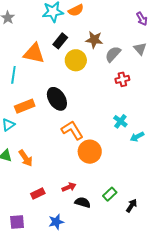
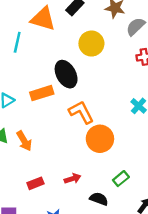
yellow circle: (76, 60) -> (91, 44), moved
orange rectangle: (25, 106) -> (42, 93), moved
green rectangle: (110, 194) -> (121, 179), moved
black semicircle: (83, 202) -> (99, 199), moved

